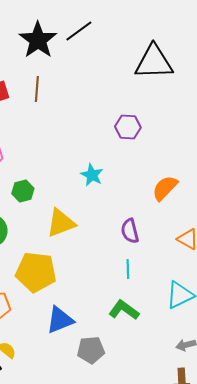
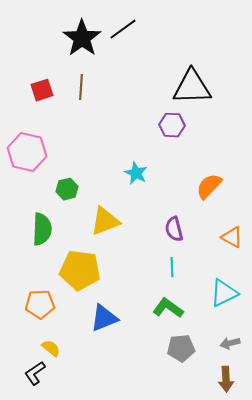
black triangle: (154, 62) -> (192, 87), moved
gray pentagon: (91, 350) -> (181, 348), moved

